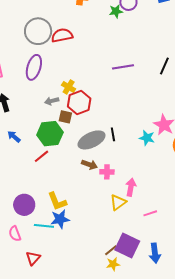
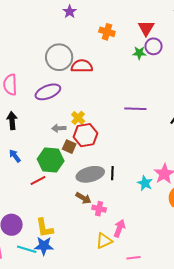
purple ellipse: (34, 67) -> (48, 92), turned 40

